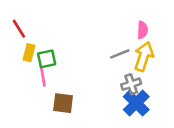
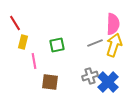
pink semicircle: (142, 30) -> (113, 24), size x1.5
green square: (47, 59) -> (57, 45), moved
gray cross: (131, 84) -> (90, 76), moved

